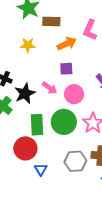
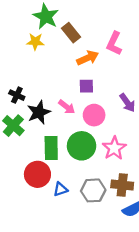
brown rectangle: (51, 22) -> (71, 33), turned 48
yellow star: (28, 45) -> (35, 42), moved
blue triangle: (41, 169) -> (60, 189), moved, turned 40

